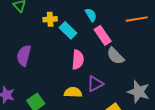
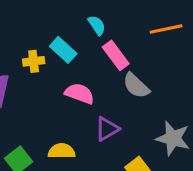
yellow cross: (50, 19) -> (34, 61), moved
pink semicircle: (78, 60) -> (80, 94), turned -72
yellow semicircle: (73, 92) -> (62, 151), moved

